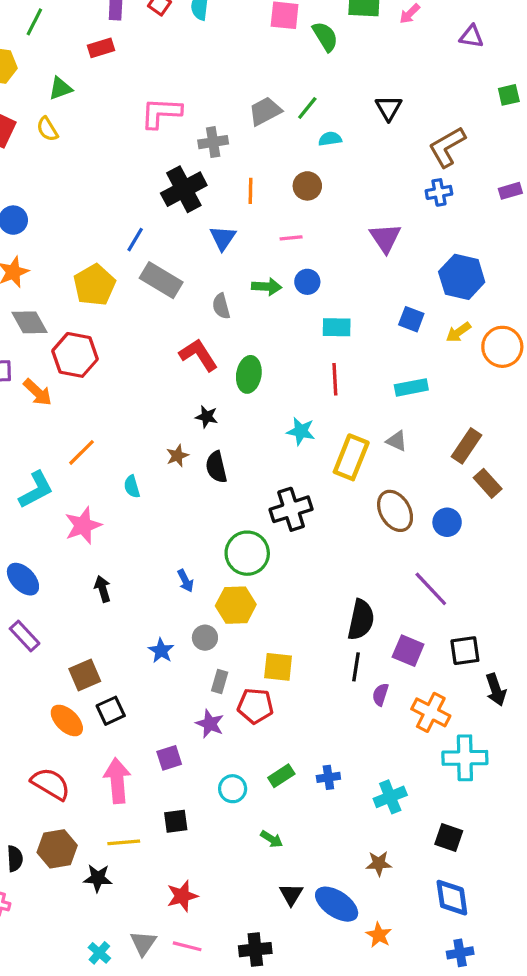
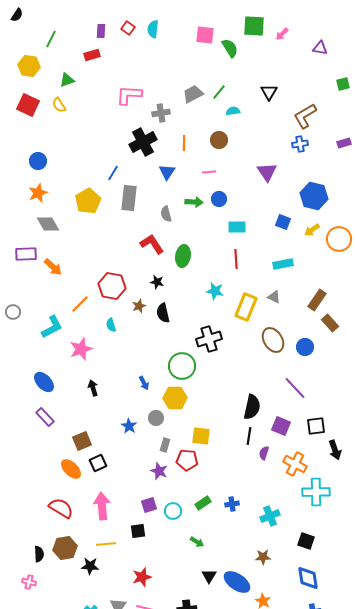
gray rectangle: (161, 280) -> (129, 198), turned 65
red hexagon: (75, 355) -> (112, 286), moved
purple square: (169, 758) -> (149, 505), moved

